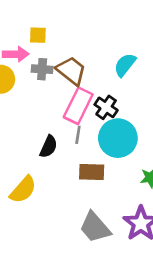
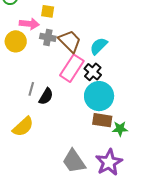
cyan semicircle: (125, 65) -> (99, 46), moved
gray line: (78, 135) -> (31, 89), moved
brown rectangle: (92, 172) -> (102, 120), moved

